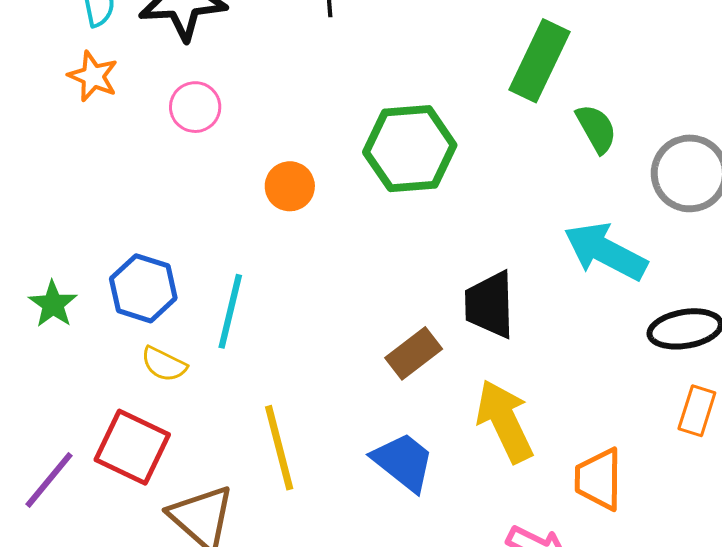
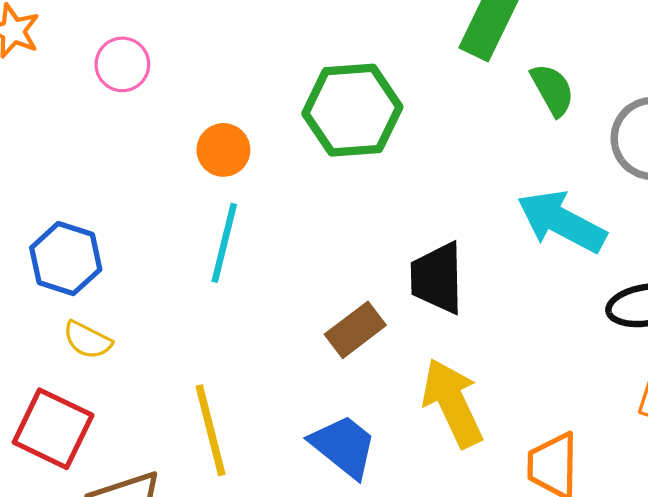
cyan line: (230, 311) -> (224, 243), moved

